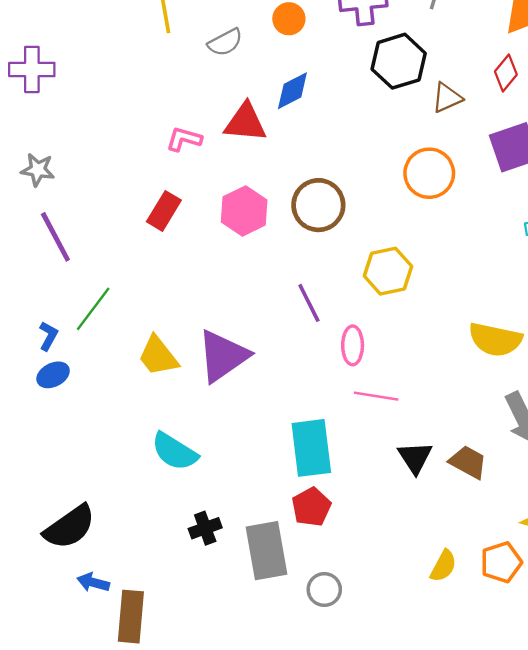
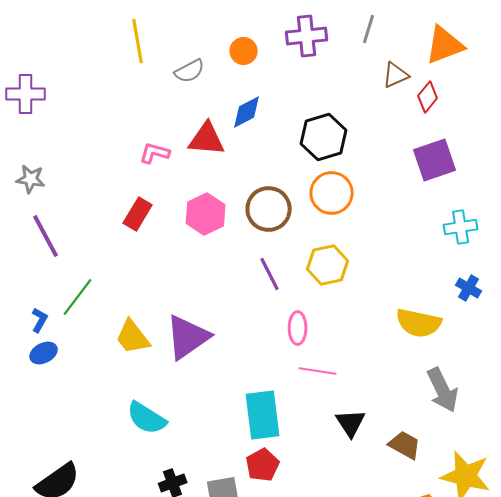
black hexagon: (399, 61) -> (324, 137), moved
brown triangle: (447, 98) -> (396, 75), moved
orange circle: (429, 173) -> (332, 193), moved
purple line: (309, 303) -> (270, 274), moved
brown trapezoid: (468, 462) -> (405, 445), moved

